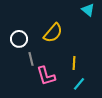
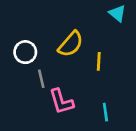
yellow line: (74, 63) -> (99, 61), moved
cyan line: (79, 84) -> (105, 112), turned -48

